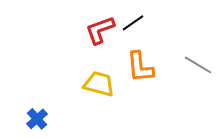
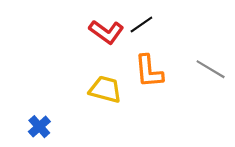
red L-shape: (100, 30) -> (106, 32), turned -124

